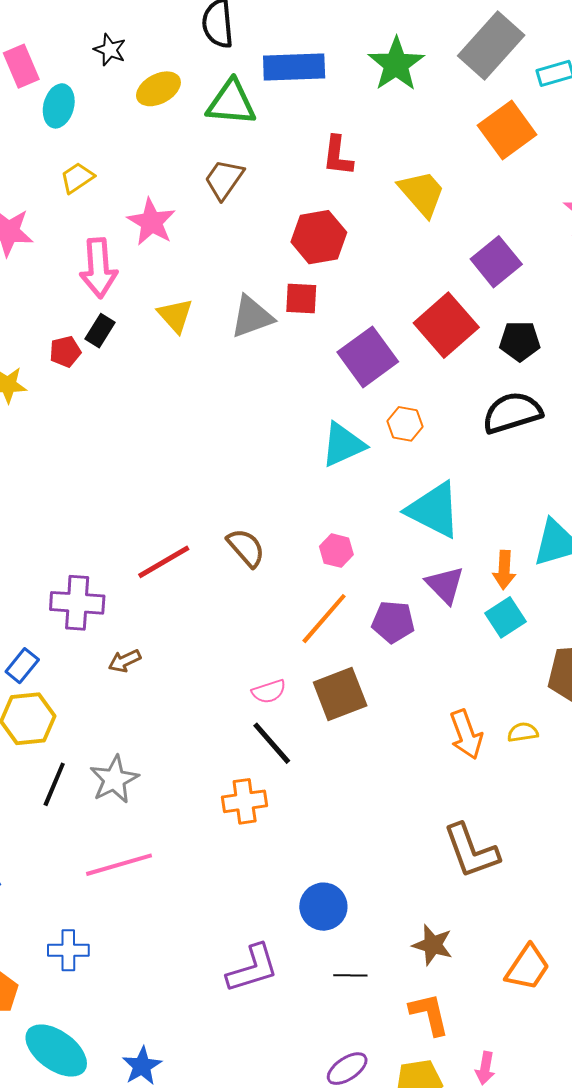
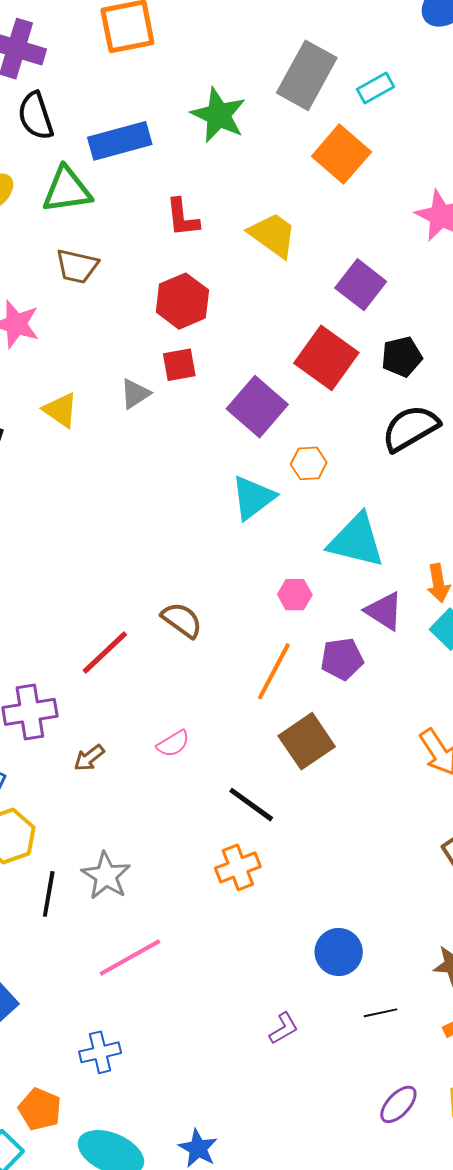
brown trapezoid: (224, 179) -> (77, 266), turned -99
gray triangle: (252, 317) -> (135, 394), size x0.7
pink hexagon: (336, 551) -> (295, 595), moved
pink semicircle: (269, 691) -> (173, 744), moved
purple L-shape: (252, 968) -> (284, 1028), size x0.6

